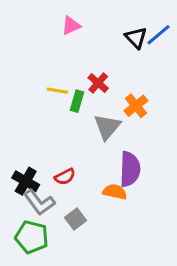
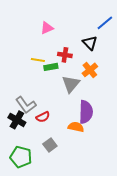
pink triangle: (71, 26) -> (47, 28), moved
black triangle: (136, 38) -> (90, 43), moved
red cross: (98, 83) -> (65, 55), turned -32
green rectangle: (77, 101) -> (51, 67), turned 64
gray L-shape: (39, 202) -> (26, 105), moved

